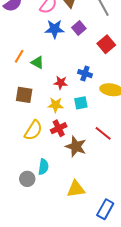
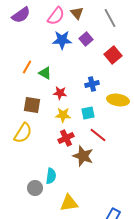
blue cross: (85, 74) -> (92, 84), turned -32
red star: (61, 83) -> (60, 93), moved
yellow semicircle: (33, 130) -> (23, 133), moved
red line: (103, 133) -> (98, 135), moved
yellow triangle: (76, 189) -> (69, 203), moved

